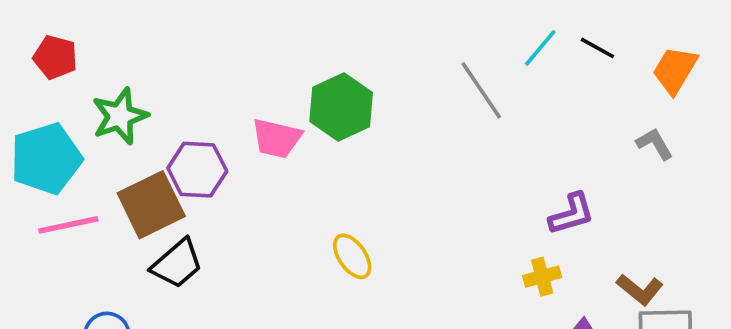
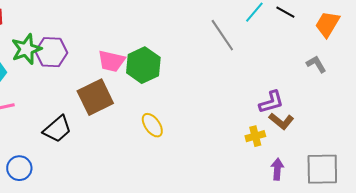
green hexagon: (341, 107) -> (143, 65), moved
purple hexagon: (197, 170) -> (51, 52), moved
brown square: (151, 205) -> (95, 97), moved
brown L-shape: (640, 289) -> (281, 121), moved

